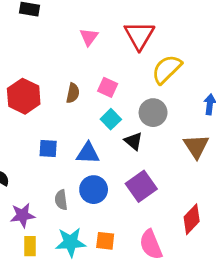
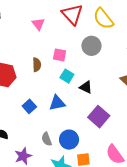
yellow semicircle: (167, 69) -> (103, 19), moved, turned -70
gray circle: (153, 113) -> (91, 46), moved
blue square: (48, 148) -> (29, 106), turned -32
blue circle: (94, 190) -> (69, 140), moved

